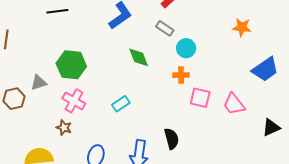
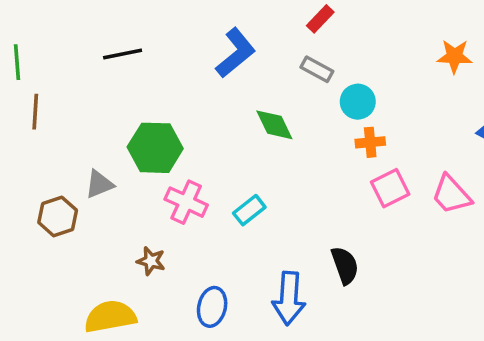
orange cross: (181, 75) -> (370, 142), moved
pink square: (200, 98) -> (390, 188), turned -35
pink cross: (74, 101) -> (186, 202), moved

